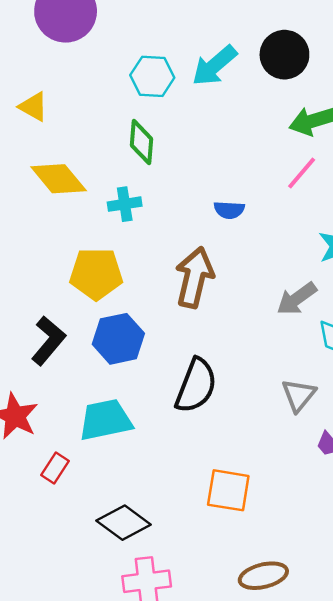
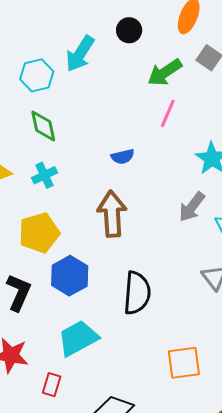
black circle: (284, 55) -> (129, 30), size x0.7

